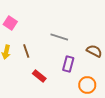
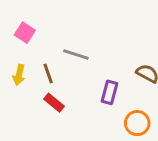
gray line: (59, 37) -> (76, 54), moved
red rectangle: (39, 76) -> (54, 103), moved

